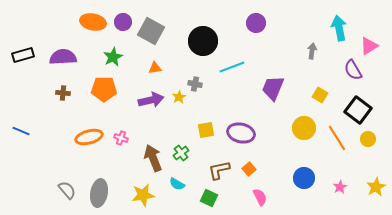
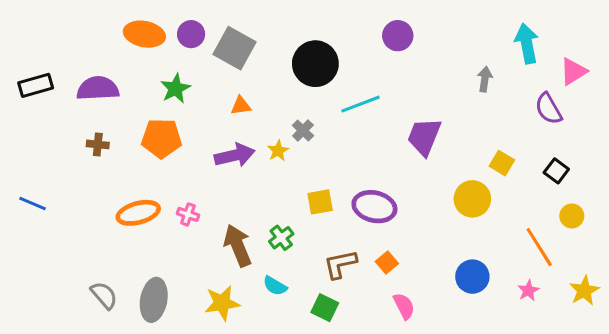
gray cross: (195, 84) -> (303, 130), turned 32
yellow square: (320, 95) -> (502, 163), moved
black square: (358, 110) -> (556, 171), size x0.6
orange line: (337, 138) -> (539, 247), moved

